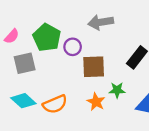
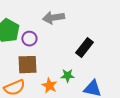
brown square: (94, 67) -> (27, 65), moved

